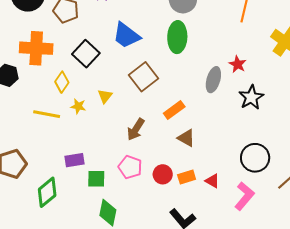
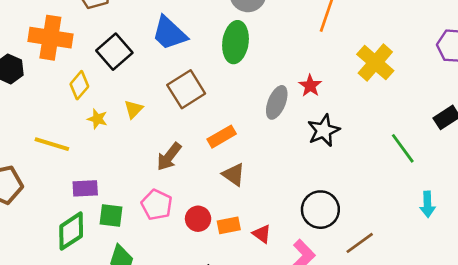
yellow line: (47, 114) -> (52, 144), moved
green diamond: (47, 192) -> (71, 231), moved

